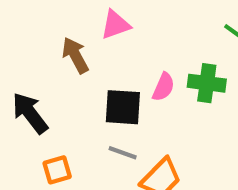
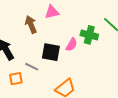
green cross: (207, 83) -> (89, 35), moved
gray line: (123, 153) -> (32, 67), moved

